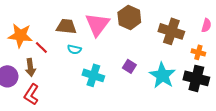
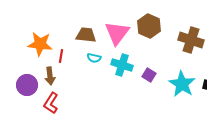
red line: (41, 47) -> (61, 56), turned 56
cyan cross: (93, 75) -> (122, 65), moved

